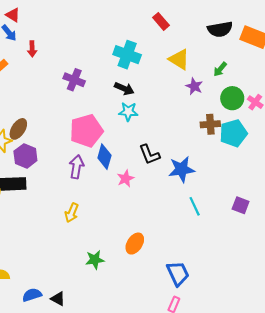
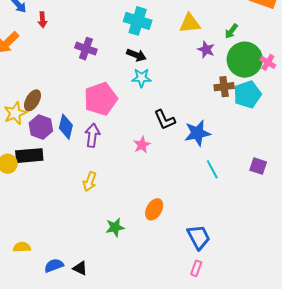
yellow triangle: (179, 59) -> (190, 23), turned -35
green circle: (232, 98) -> (245, 60), size x1.5
blue diamond: (104, 157) -> (66, 127), moved

